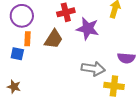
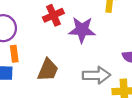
brown trapezoid: (54, 39) -> (48, 70), moved

